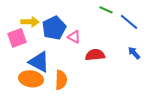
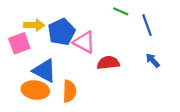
blue line: (129, 22) -> (147, 25), turned 30
pink triangle: (74, 37) -> (84, 42), size x1.5

